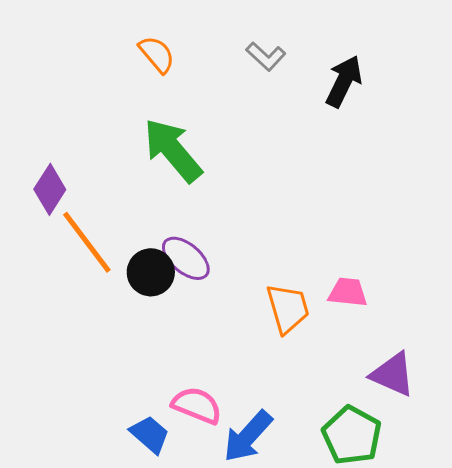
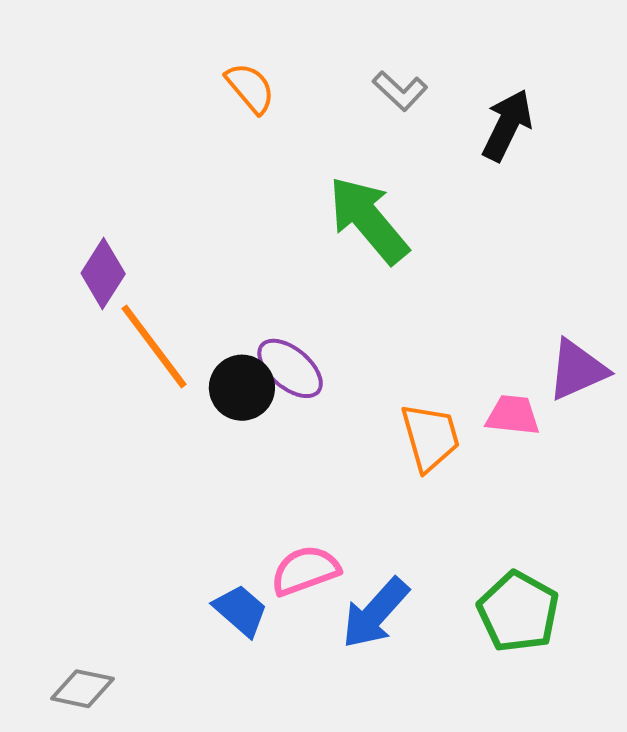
green arrow: (173, 150) -> (368, 220), moved
purple triangle: (393, 374) -> (577, 370), moved, turned -48
pink semicircle: (197, 405) -> (305, 571), turned -42

